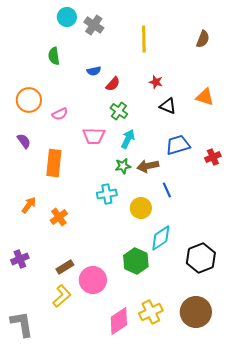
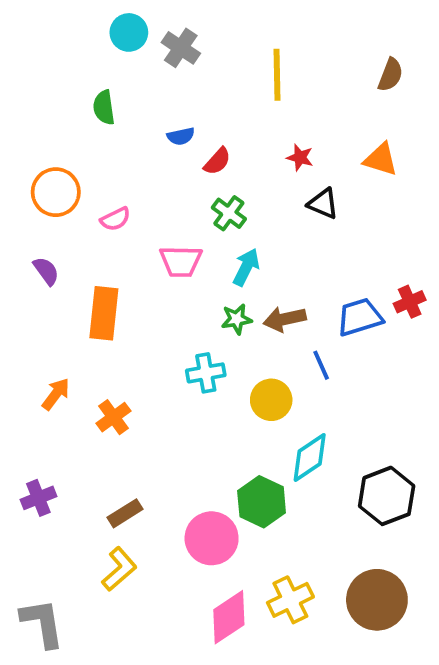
orange triangle: (205, 97) -> (381, 159), moved
blue trapezoid: (178, 145) -> (360, 317), moved
pink circle: (93, 280) -> (212, 538), moved

